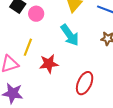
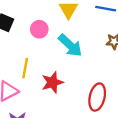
pink circle: (36, 14) -> (39, 29), moved

